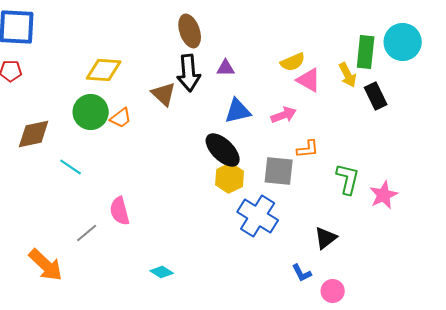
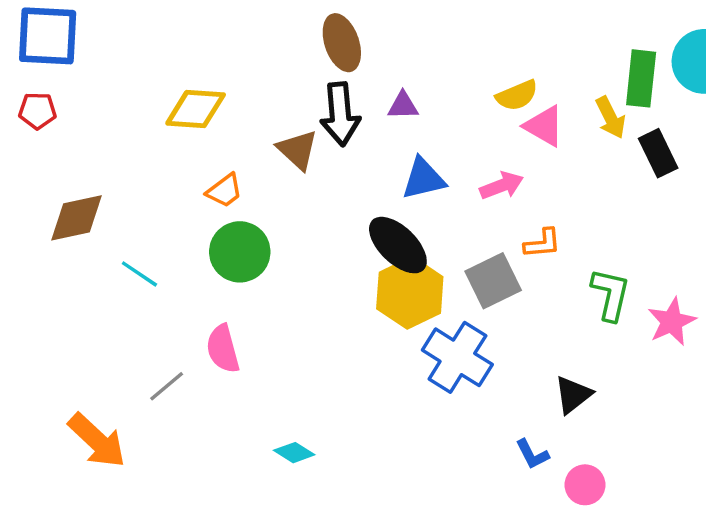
green circle: (91, 112) -> (240, 252), moved
gray square: (279, 171) -> (493, 281), turned -32
yellow hexagon: (230, 178) -> (410, 293), size x1.4

